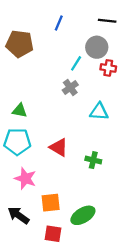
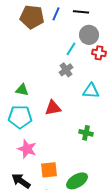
black line: (107, 21) -> (81, 12), moved
brown pentagon: (20, 44) -> (32, 17), moved
red triangle: (59, 147) -> (53, 108), moved, turned -42

